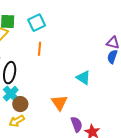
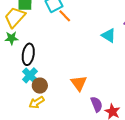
orange line: (40, 49) -> (65, 16), moved, turned -48
cyan triangle: (83, 78) -> (109, 35), moved

